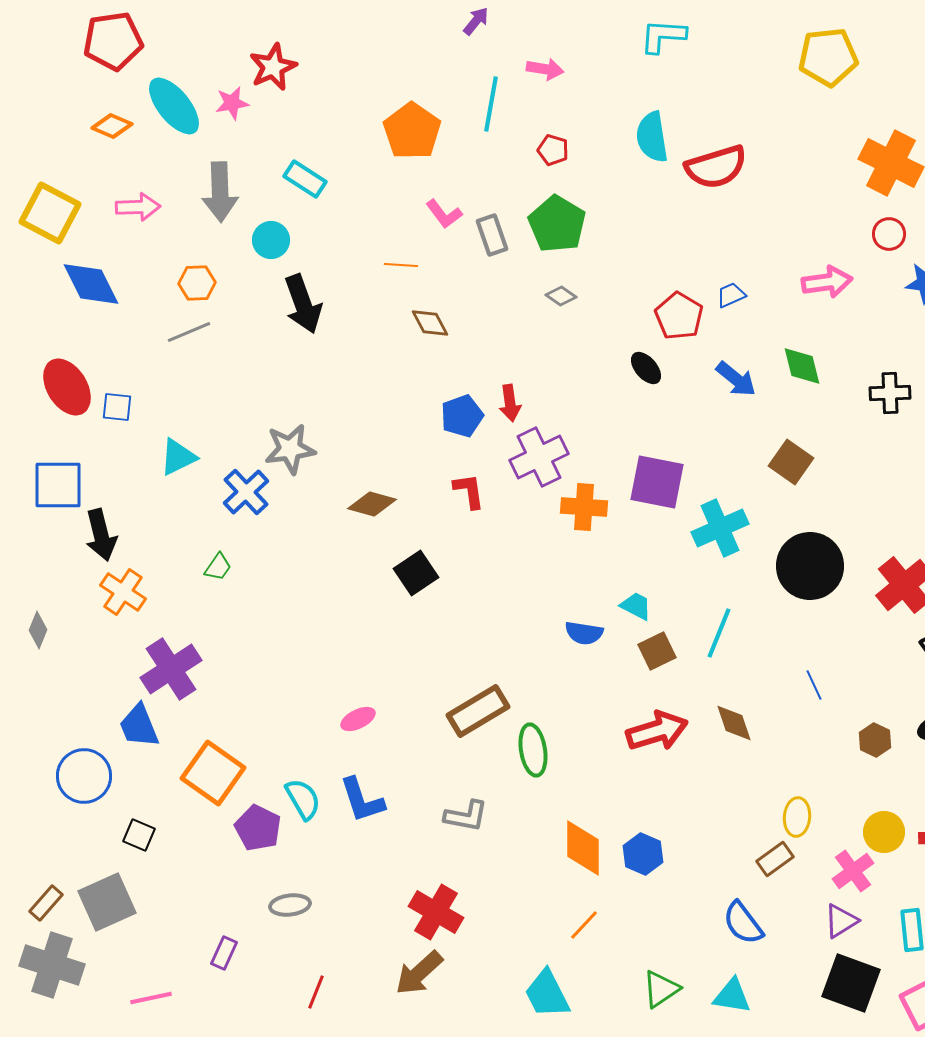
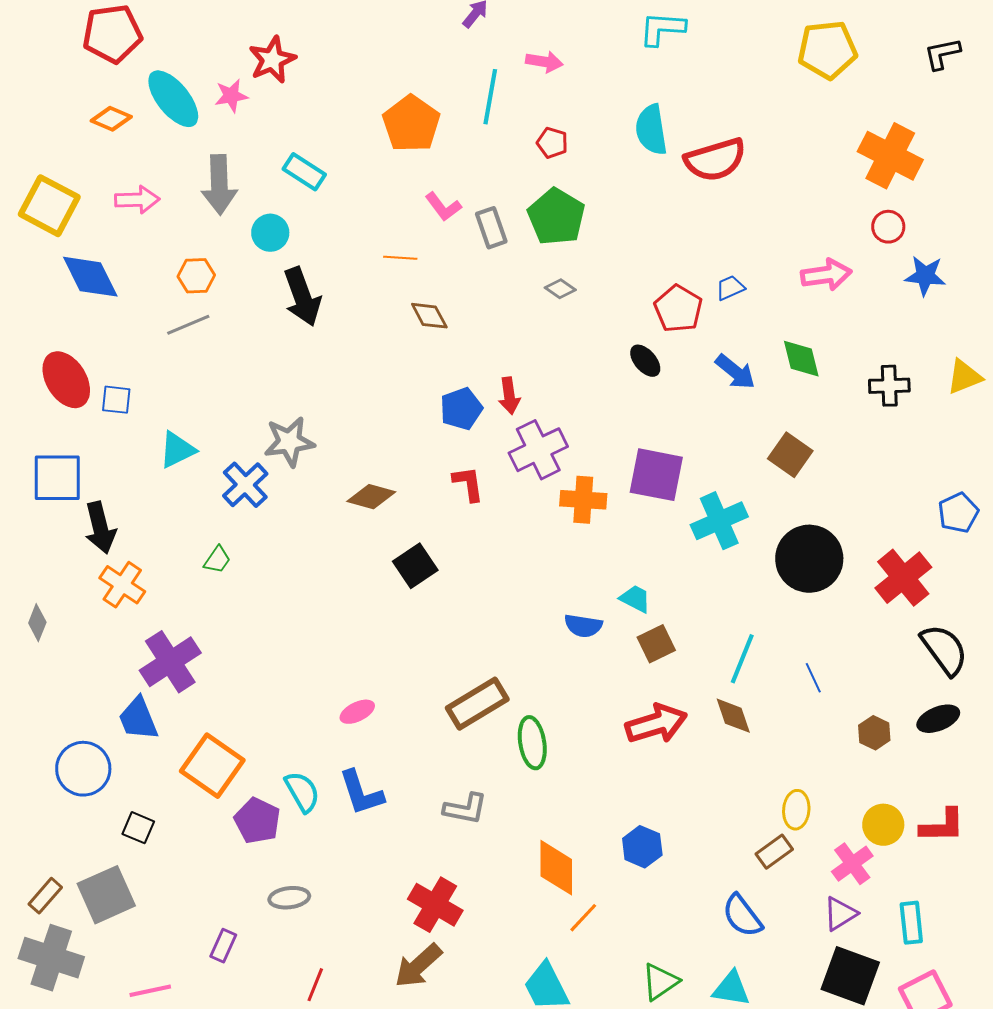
cyan line: (719, 633) -> (742, 659), moved
orange diamond: (583, 848) -> (556, 868), moved

